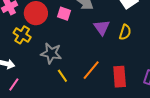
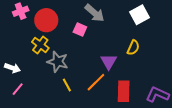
pink square: (64, 14) -> (80, 29), moved
purple triangle: (102, 27) -> (109, 62), moved
yellow cross: (22, 35) -> (40, 45), moved

